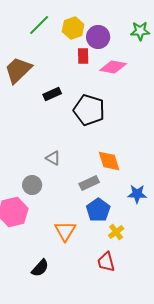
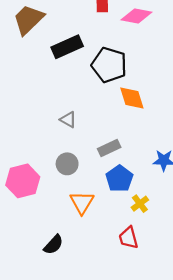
black rectangle: (52, 94) -> (67, 47), size x1.5
orange diamond: (109, 161) -> (132, 98), moved
gray circle: (32, 185) -> (67, 164), moved

